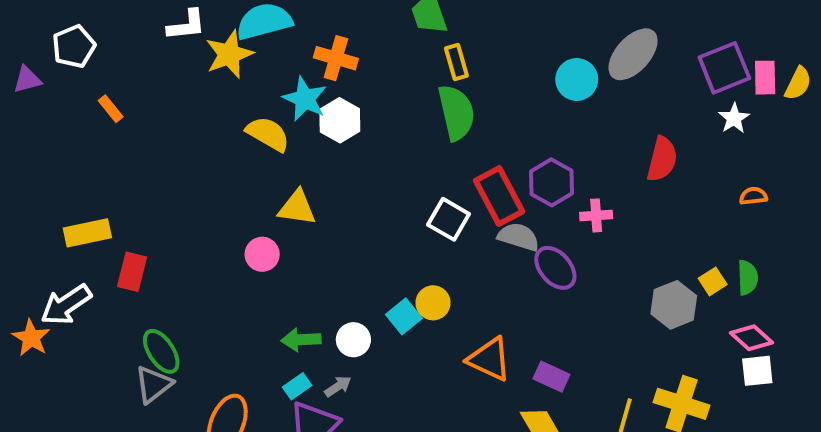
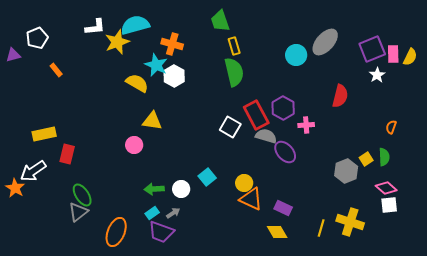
orange semicircle: (753, 196) -> (391, 127), moved, turned -64
yellow circle: (433, 303) -> (244, 183), moved

